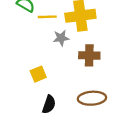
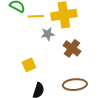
brown cross: (89, 55) -> (72, 48), turned 36

